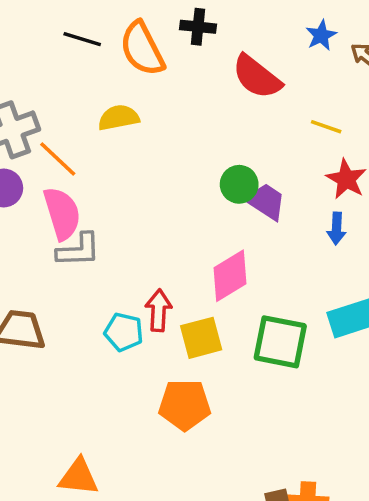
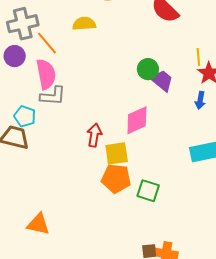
yellow line: (326, 127) -> (198, 57), moved, turned 60
cyan pentagon: (124, 332) -> (25, 116), moved
green square: (280, 342) -> (148, 191), moved, size x0.7
orange pentagon: (185, 405) -> (116, 179), moved

